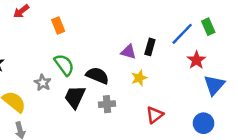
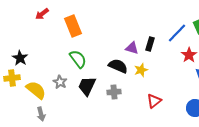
orange rectangle: (58, 26) -> (73, 26), size x1.5
black semicircle: (97, 76) -> (118, 66), moved
gray star: (43, 83) -> (60, 82), moved

